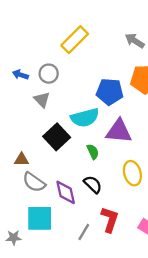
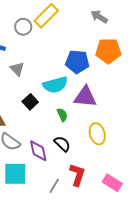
gray circle: (49, 74) -> (23, 27), moved
black square: (57, 137) -> (30, 102), size x0.7

